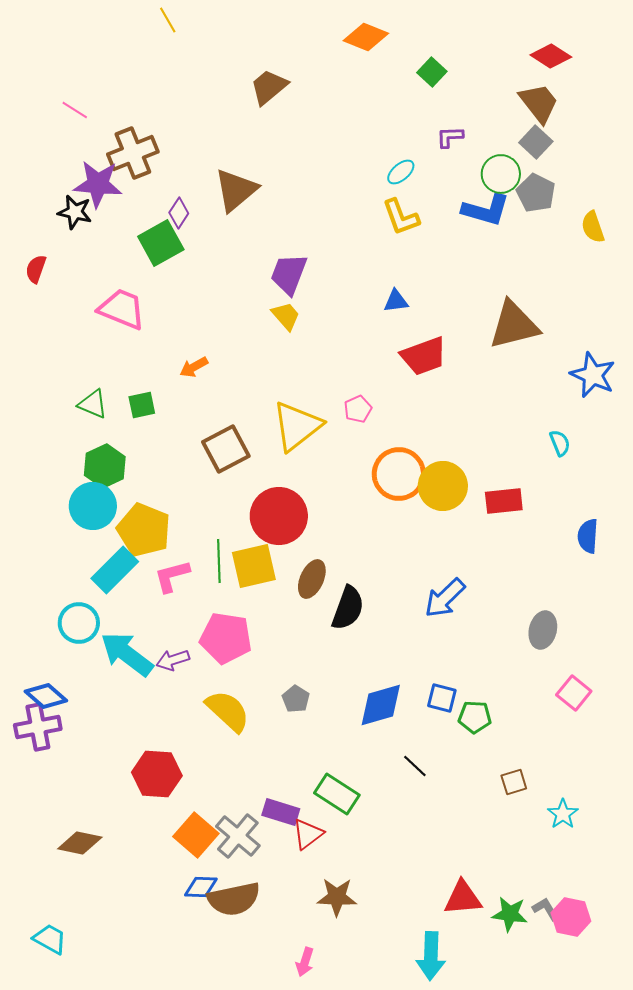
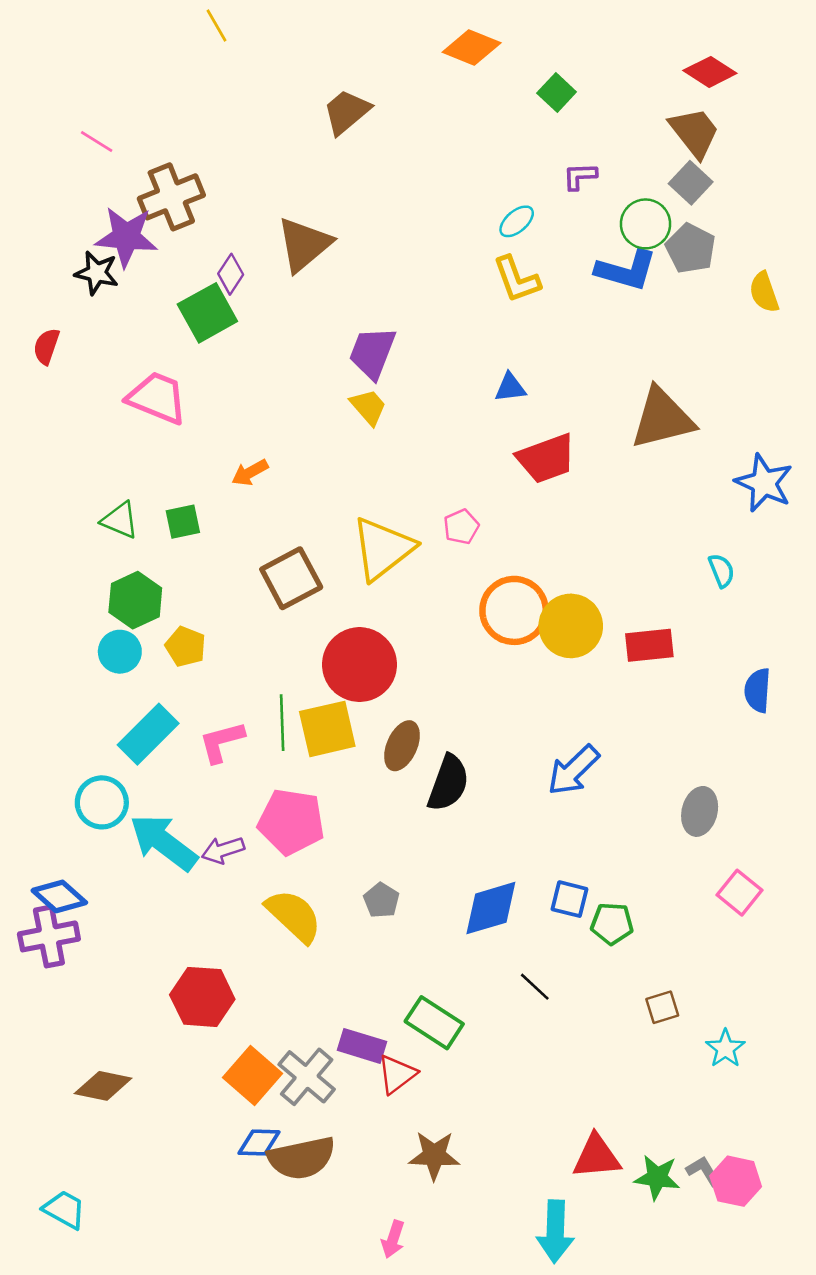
cyan circle: (93, 506) -> (120, 652), size x0.7
yellow pentagon: (144, 530) -> (186, 647), moved, size x0.6

